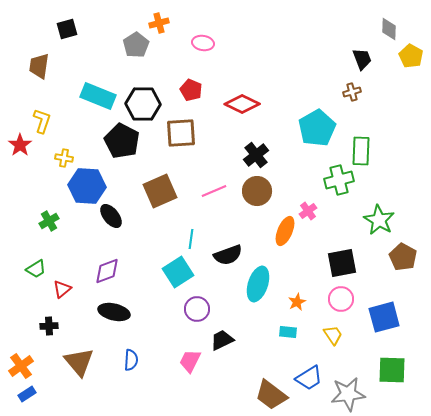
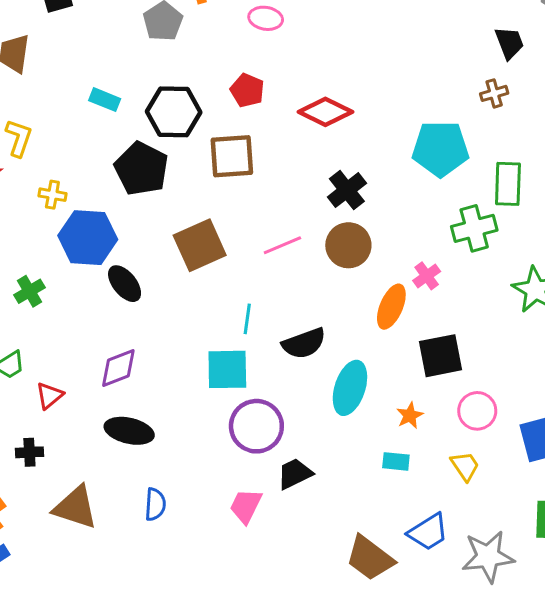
cyan rectangle: (98, 96) -> (105, 100), size x0.6
cyan pentagon: (317, 128) -> (440, 149), turned 30
black square: (342, 263) -> (440, 356), moved
cyan square: (178, 272) -> (227, 369), turned 32
purple circle: (197, 309) -> (256, 426), size x1.4
brown triangle: (79, 362) -> (75, 507), turned -32

